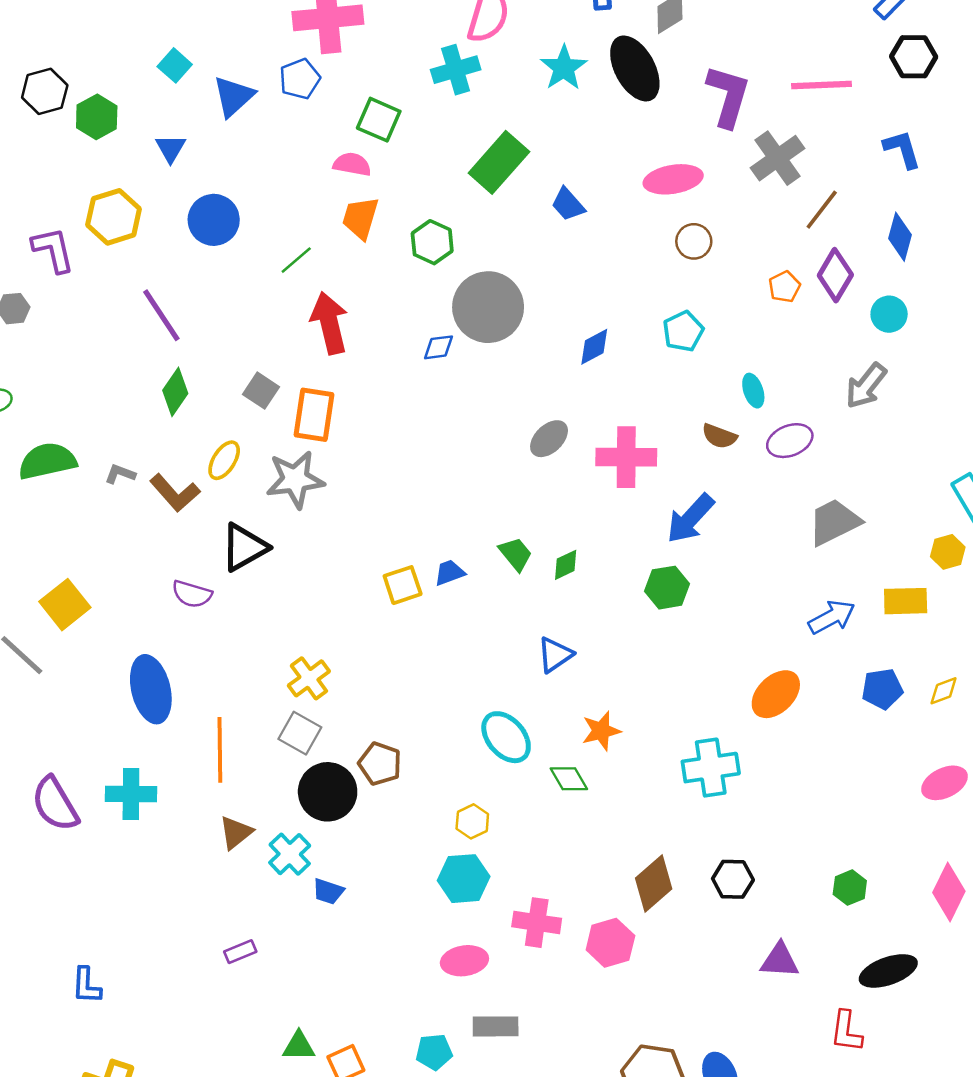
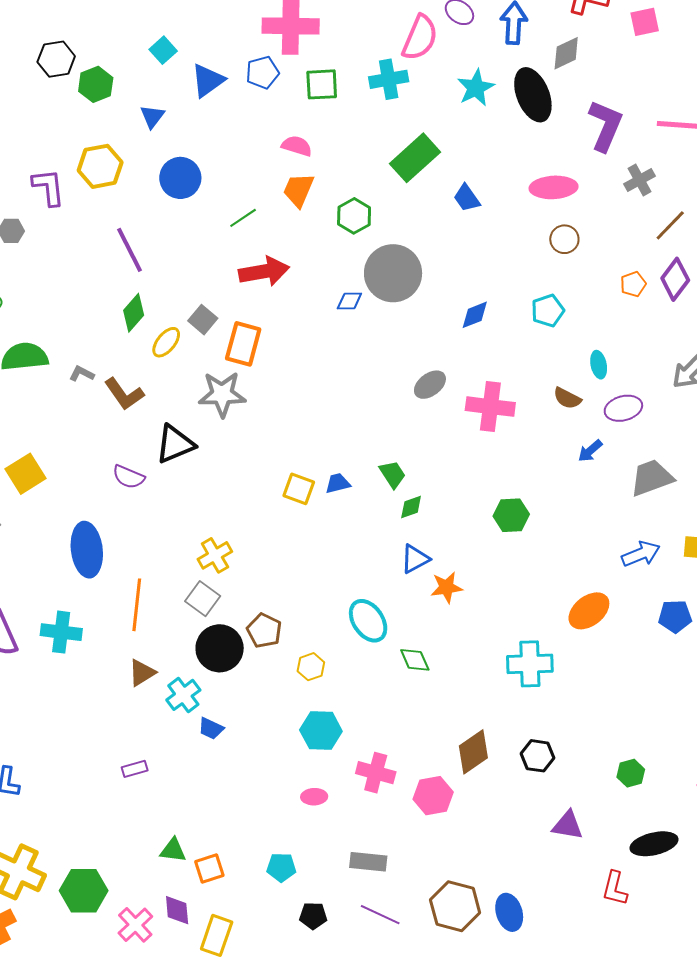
green square: (379, 120) -> (322, 84), moved, turned -33
gray cross: (778, 158) -> (639, 180), size x0.7
red arrow: (329, 323) -> (264, 271), turned 87
yellow ellipse: (224, 460) -> (166, 342), moved
blue arrow: (690, 518) -> (590, 451), moved, size x0.6
green diamond: (566, 565) -> (411, 507), moved
yellow square: (403, 585) -> (299, 489), turned 32
orange star: (601, 731) -> (446, 587), moved
yellow hexagon: (472, 821) -> (311, 667), moved
pink ellipse: (464, 961) -> (314, 797), size x0.7
gray rectangle: (496, 1026) -> (368, 862), moved

